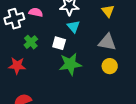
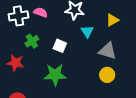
yellow triangle: (108, 11) -> (112, 20), turned 32
cyan triangle: (73, 27) -> (87, 31), moved
green star: (70, 64) -> (55, 75), moved

